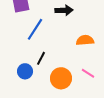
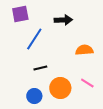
black line: (41, 58) -> (40, 68), turned 48
blue circle: (25, 71) -> (34, 96), moved

